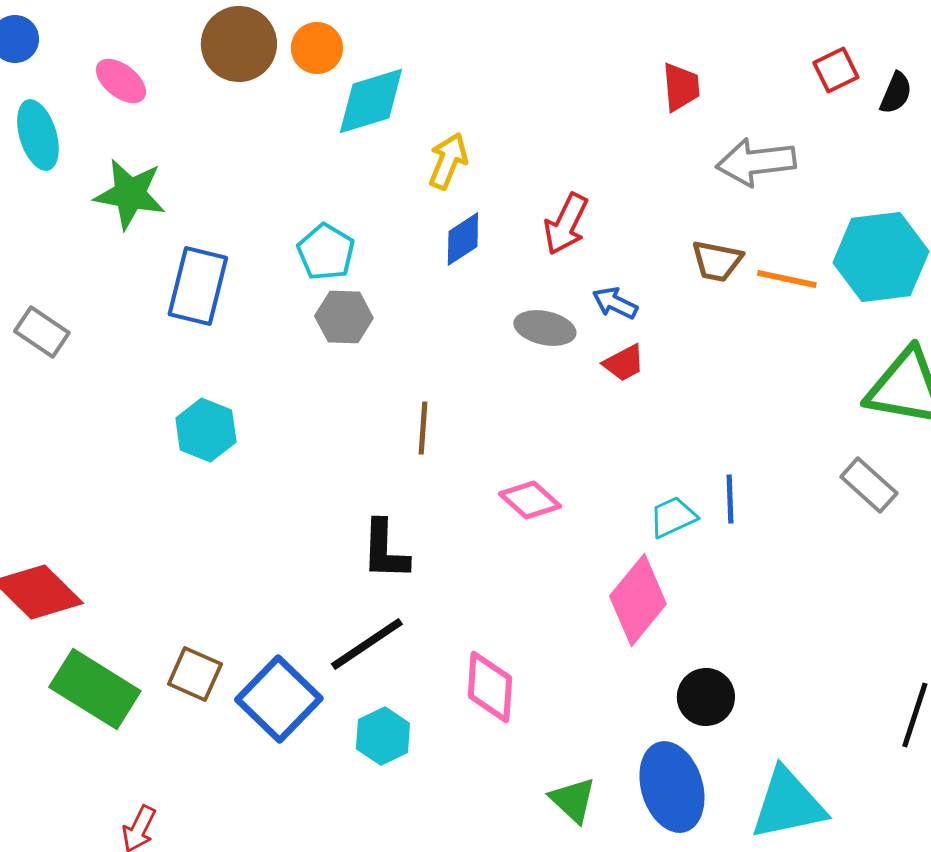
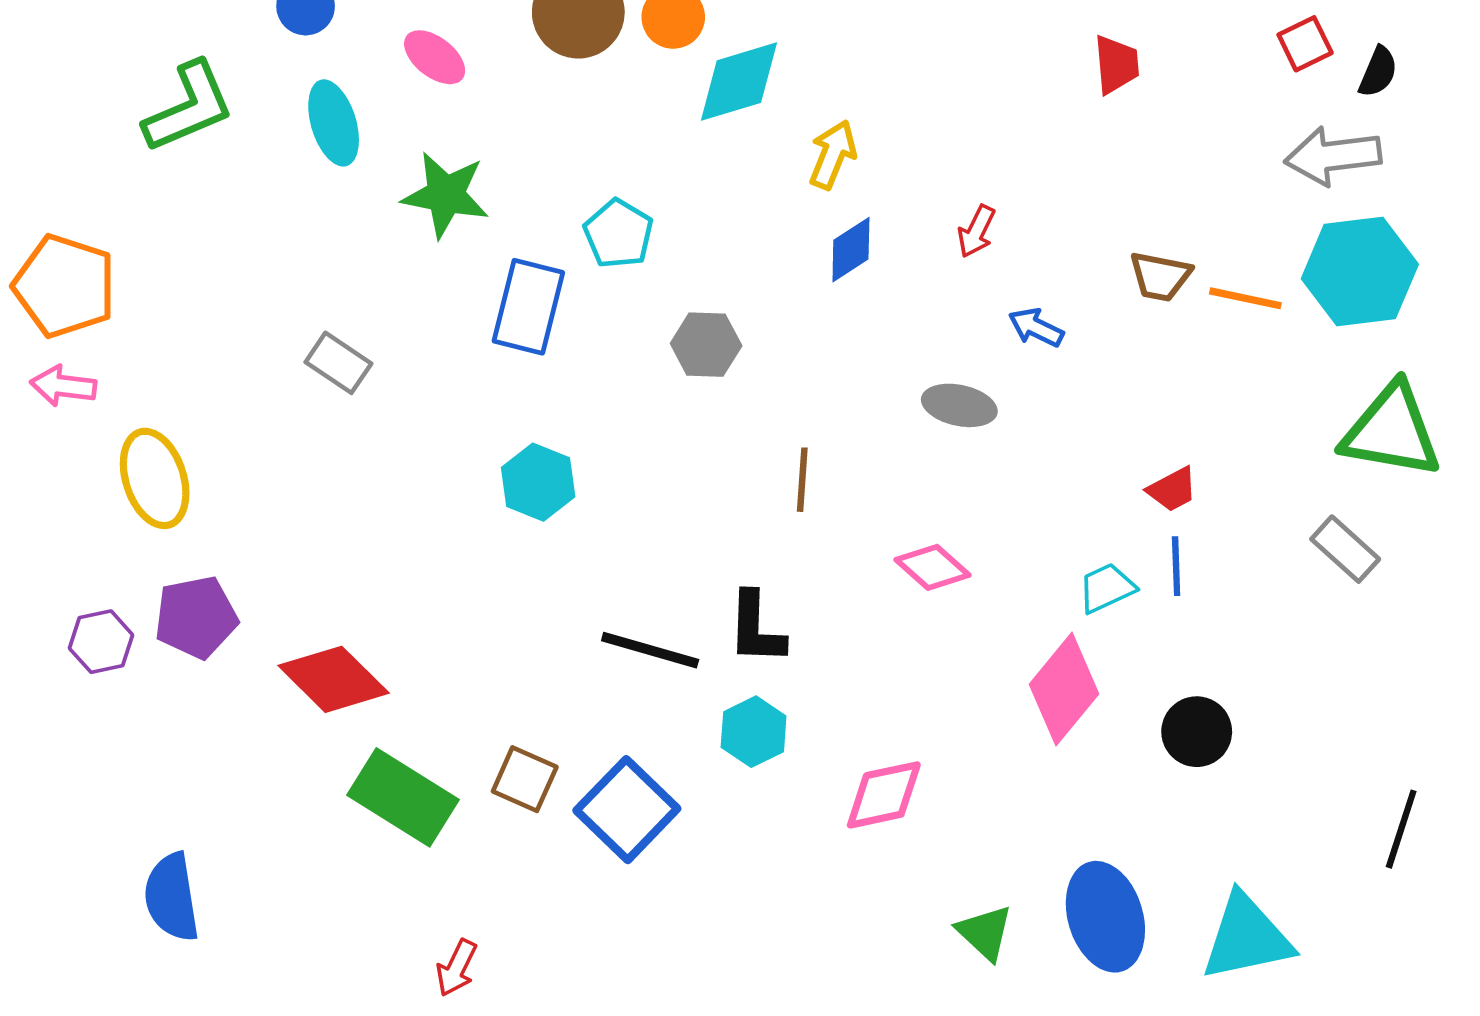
gray arrow: (756, 162) -> (1333, 156), moved
red arrow: (566, 224) -> (976, 231), size x0.7
cyan pentagon: (326, 252) -> (618, 234), moved
gray ellipse: (545, 328) -> (959, 405), moved
red trapezoid: (624, 363) -> (1172, 489), moved
black line: (367, 644) -> (650, 650), moved, turned 50
pink diamond: (490, 687) -> (884, 795), turned 74
black circle: (706, 697) -> (1197, 732), moved
cyan hexagon: (383, 736) -> (754, 732), moved

